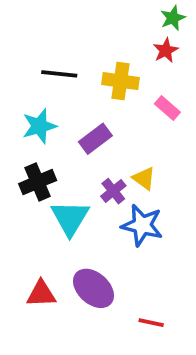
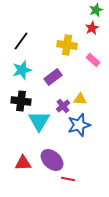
black line: (59, 74) -> (21, 41), moved, turned -60
yellow triangle: (144, 178) -> (80, 99), turned -32
black cross: (38, 182) -> (21, 101), turned 30
blue star: (142, 225) -> (79, 125), turned -30
red line: (151, 323) -> (68, 179), moved

